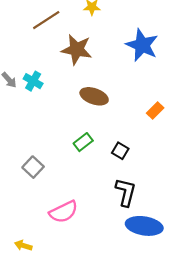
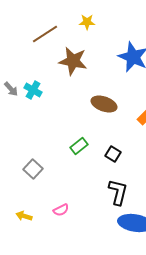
brown ellipse: (94, 96) -> (104, 104), moved
pink semicircle: (64, 212) -> (61, 210), size x0.6
yellow arrow: (23, 246) -> (24, 216), moved

